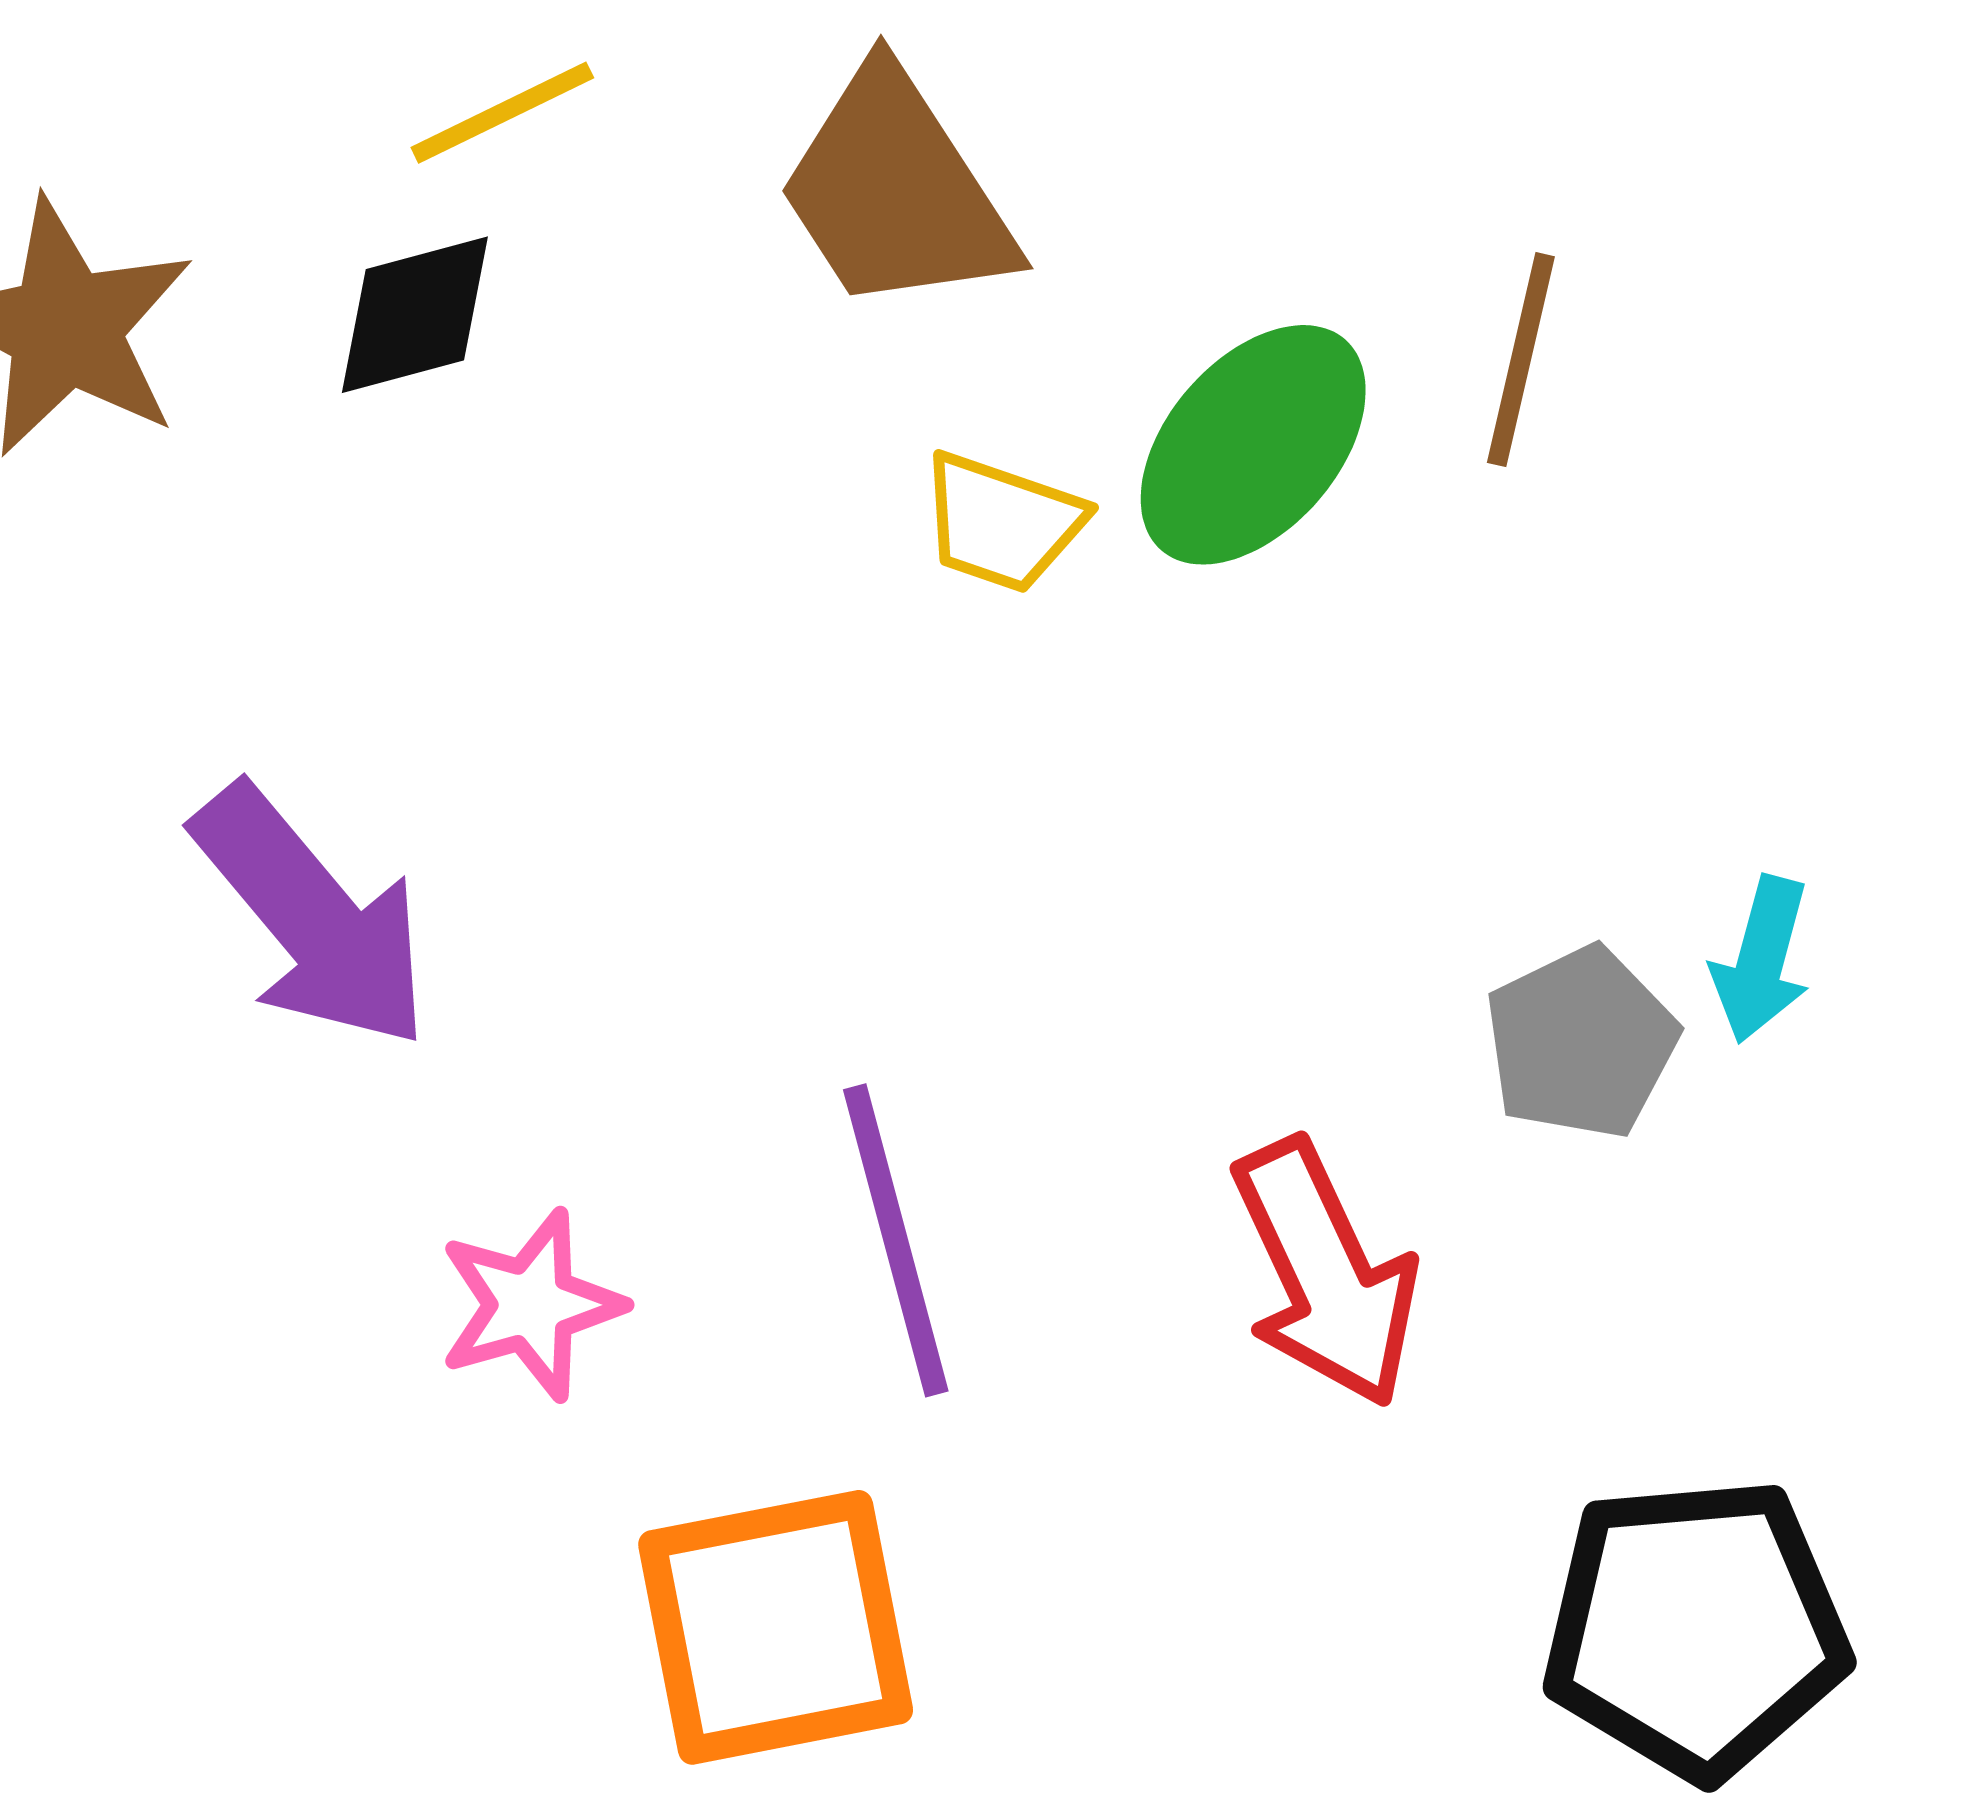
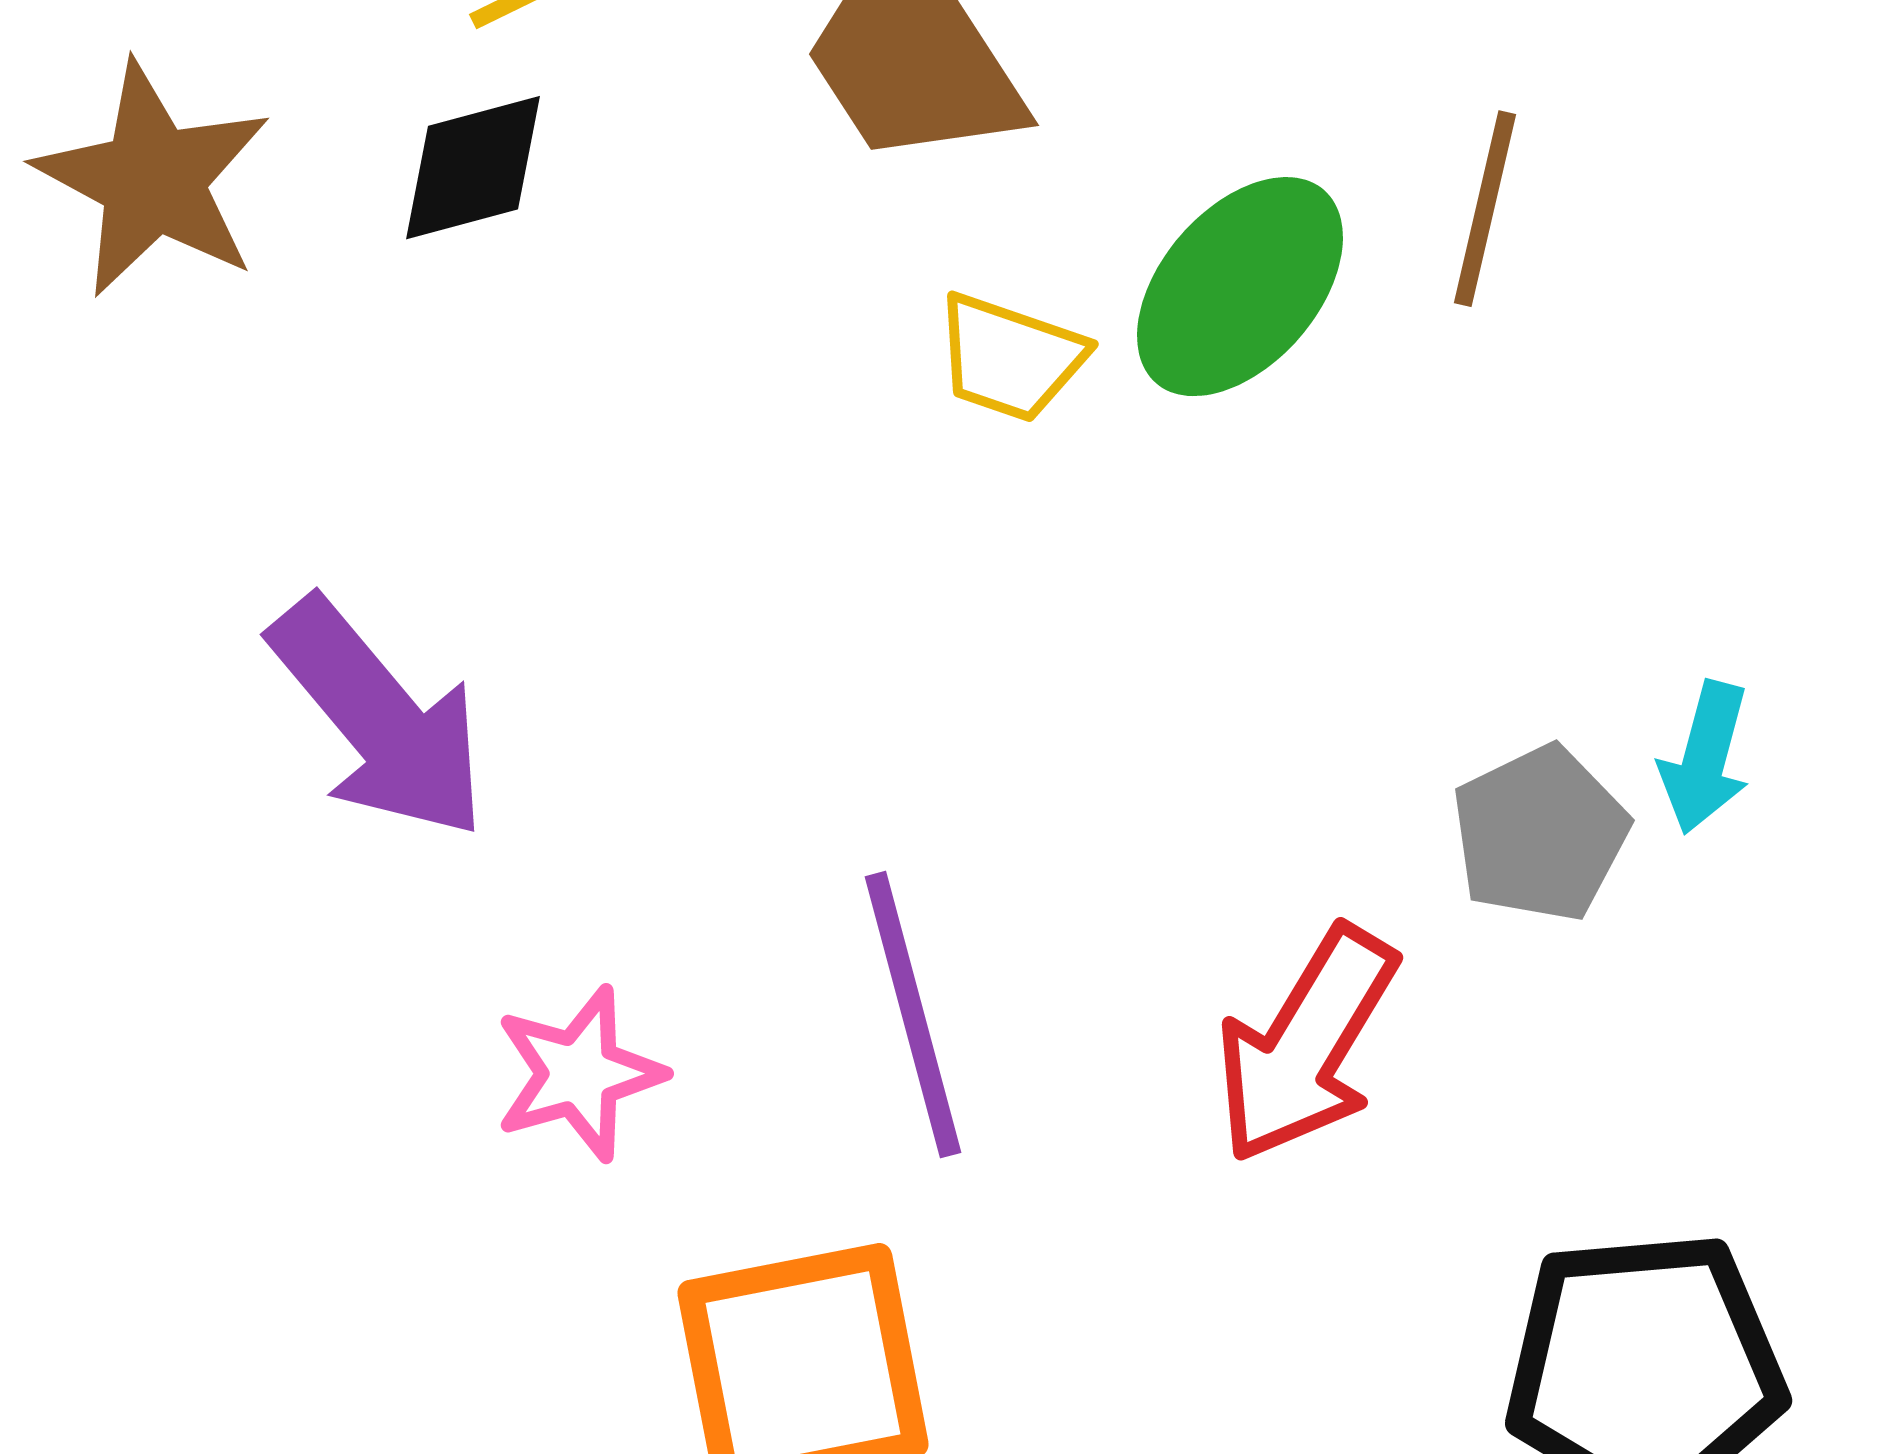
red arrow: (1325, 1273) -> (1306, 1045), turned 56

